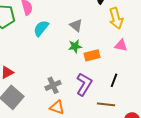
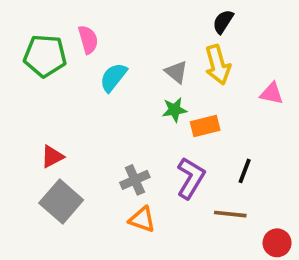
yellow arrow: (116, 18) -> (218, 65), moved
pink triangle: (121, 45) -> (272, 94), moved

